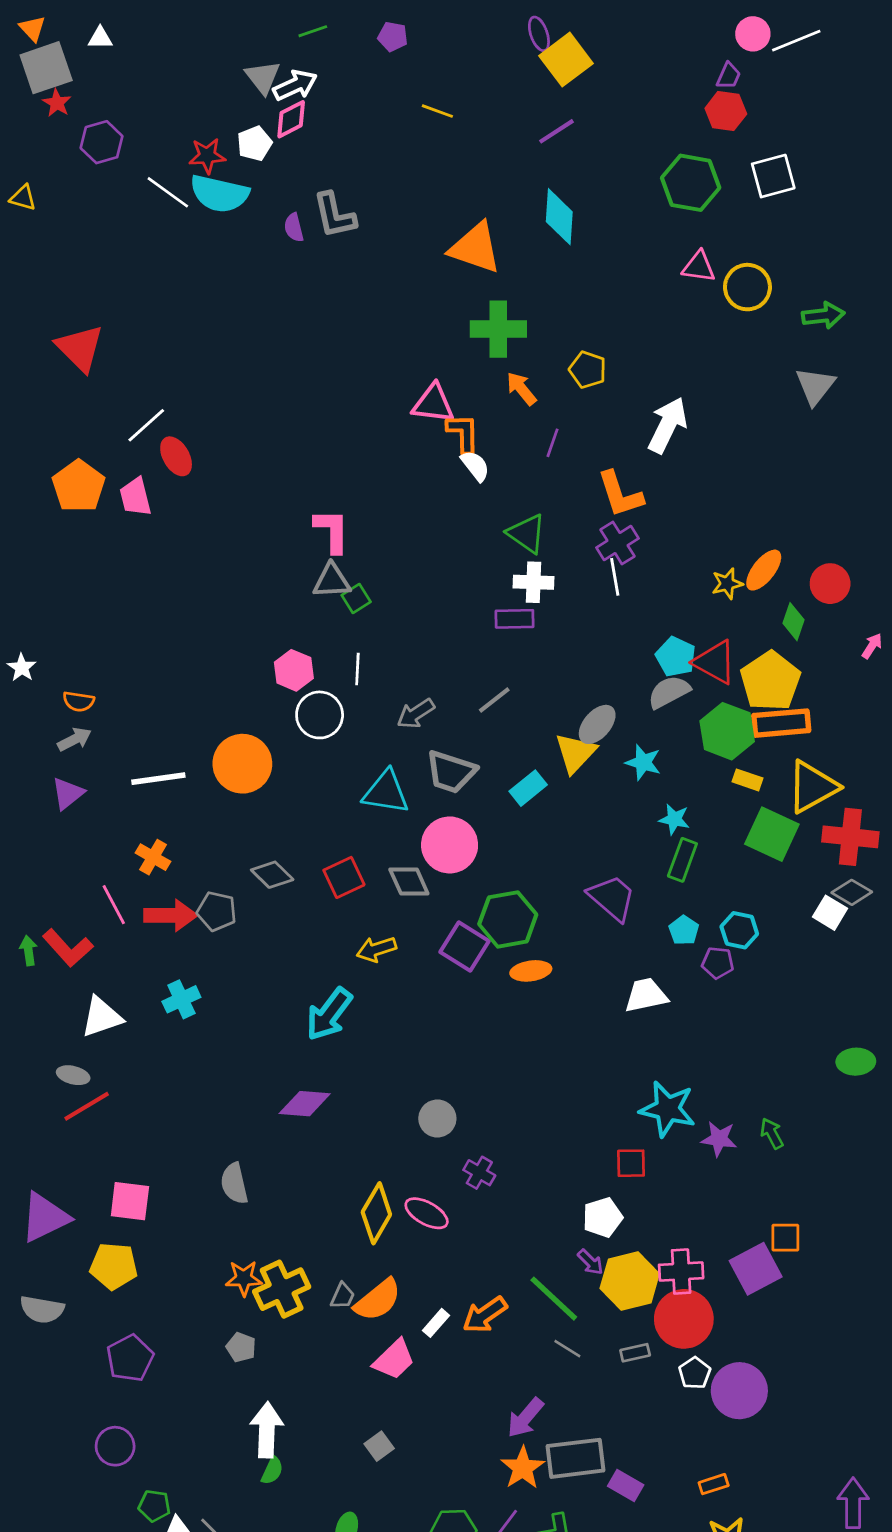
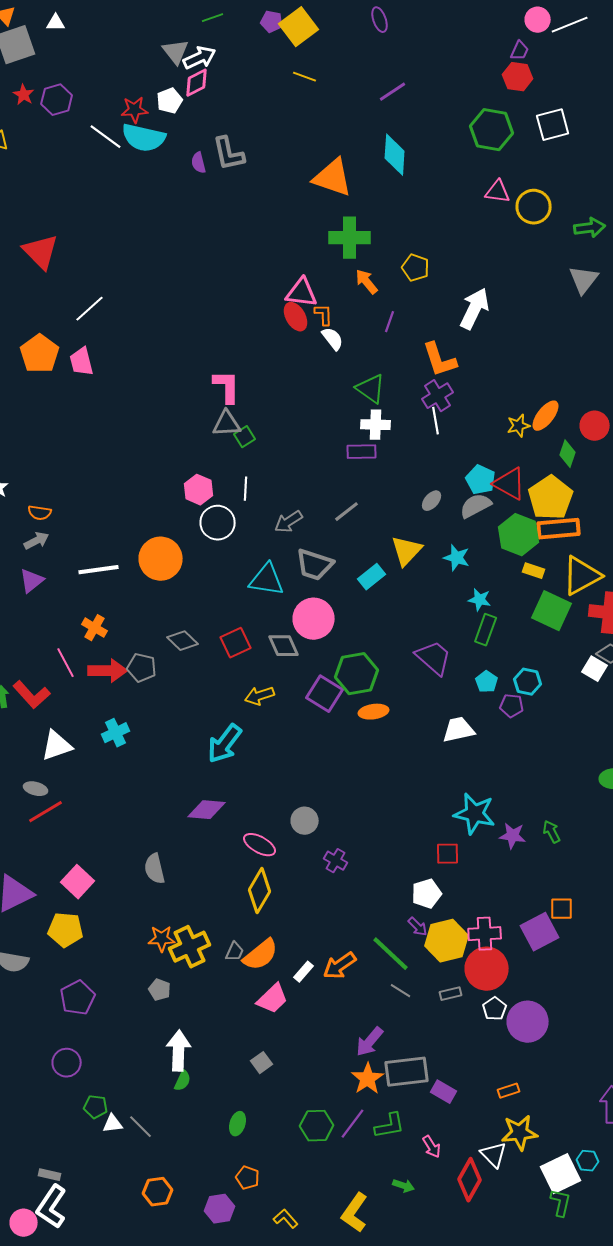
yellow square: (566, 60) -> (299, 27), moved
red star: (57, 103) -> (24, 95), moved
orange L-shape: (463, 433) -> (324, 315), size x0.7
red ellipse: (176, 456) -> (296, 317), moved
gray ellipse: (597, 724) -> (432, 501), moved, size x0.7
pink square: (130, 1201) -> (78, 882), turned 36
pink ellipse: (427, 1213) -> (260, 845), moved

